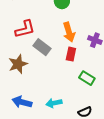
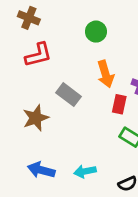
red L-shape: (25, 29) -> (38, 55), moved
red rectangle: (71, 54) -> (119, 104), moved

